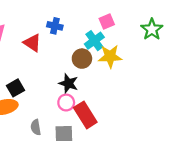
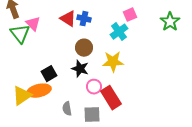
red triangle: (32, 43) -> (68, 19), moved
yellow star: (110, 56) -> (113, 62), moved
brown circle: (82, 59) -> (84, 48), moved
black star: (68, 83) -> (80, 69), moved

